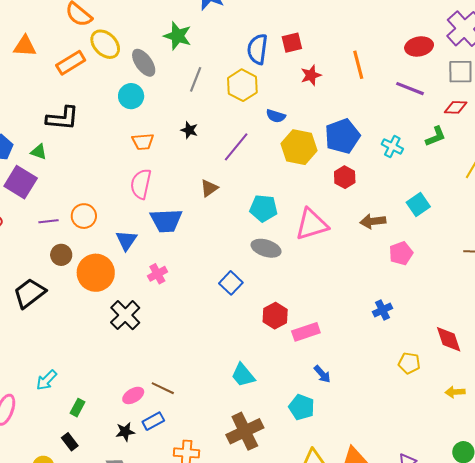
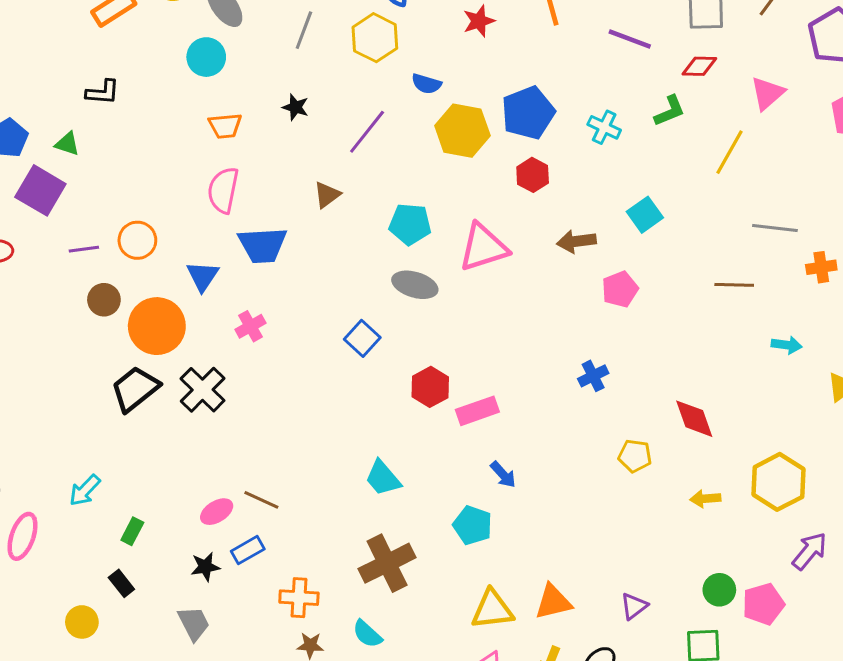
black L-shape: (63, 118) -> (103, 92), size x0.7
black trapezoid: (30, 293) -> (135, 389), moved

